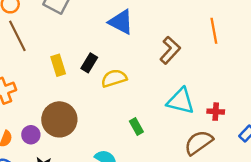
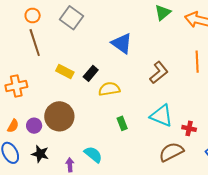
yellow rectangle: (58, 65) -> (65, 72), turned -54
green rectangle: (136, 127) -> (122, 123), moved

